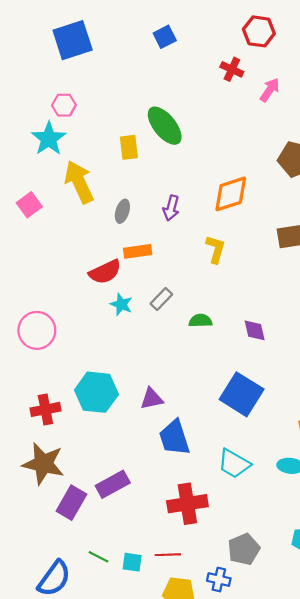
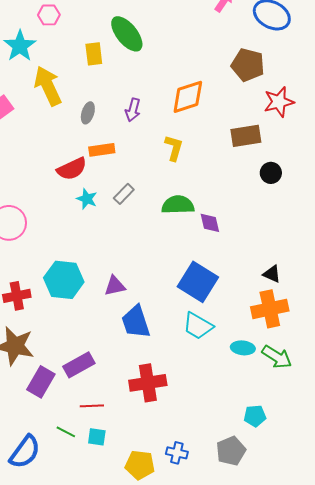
pink hexagon: (64, 105) -> (49, 15), moved
green semicircle: (200, 321) -> (178, 205), moved, size x1.5
cyan trapezoid: (234, 464) -> (198, 326), moved
gray pentagon: (244, 549) -> (231, 451), moved
red line: (168, 555) -> (92, 406), moved

